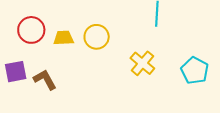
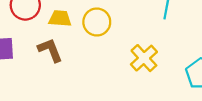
brown L-shape: (45, 80) -> (50, 50), moved

